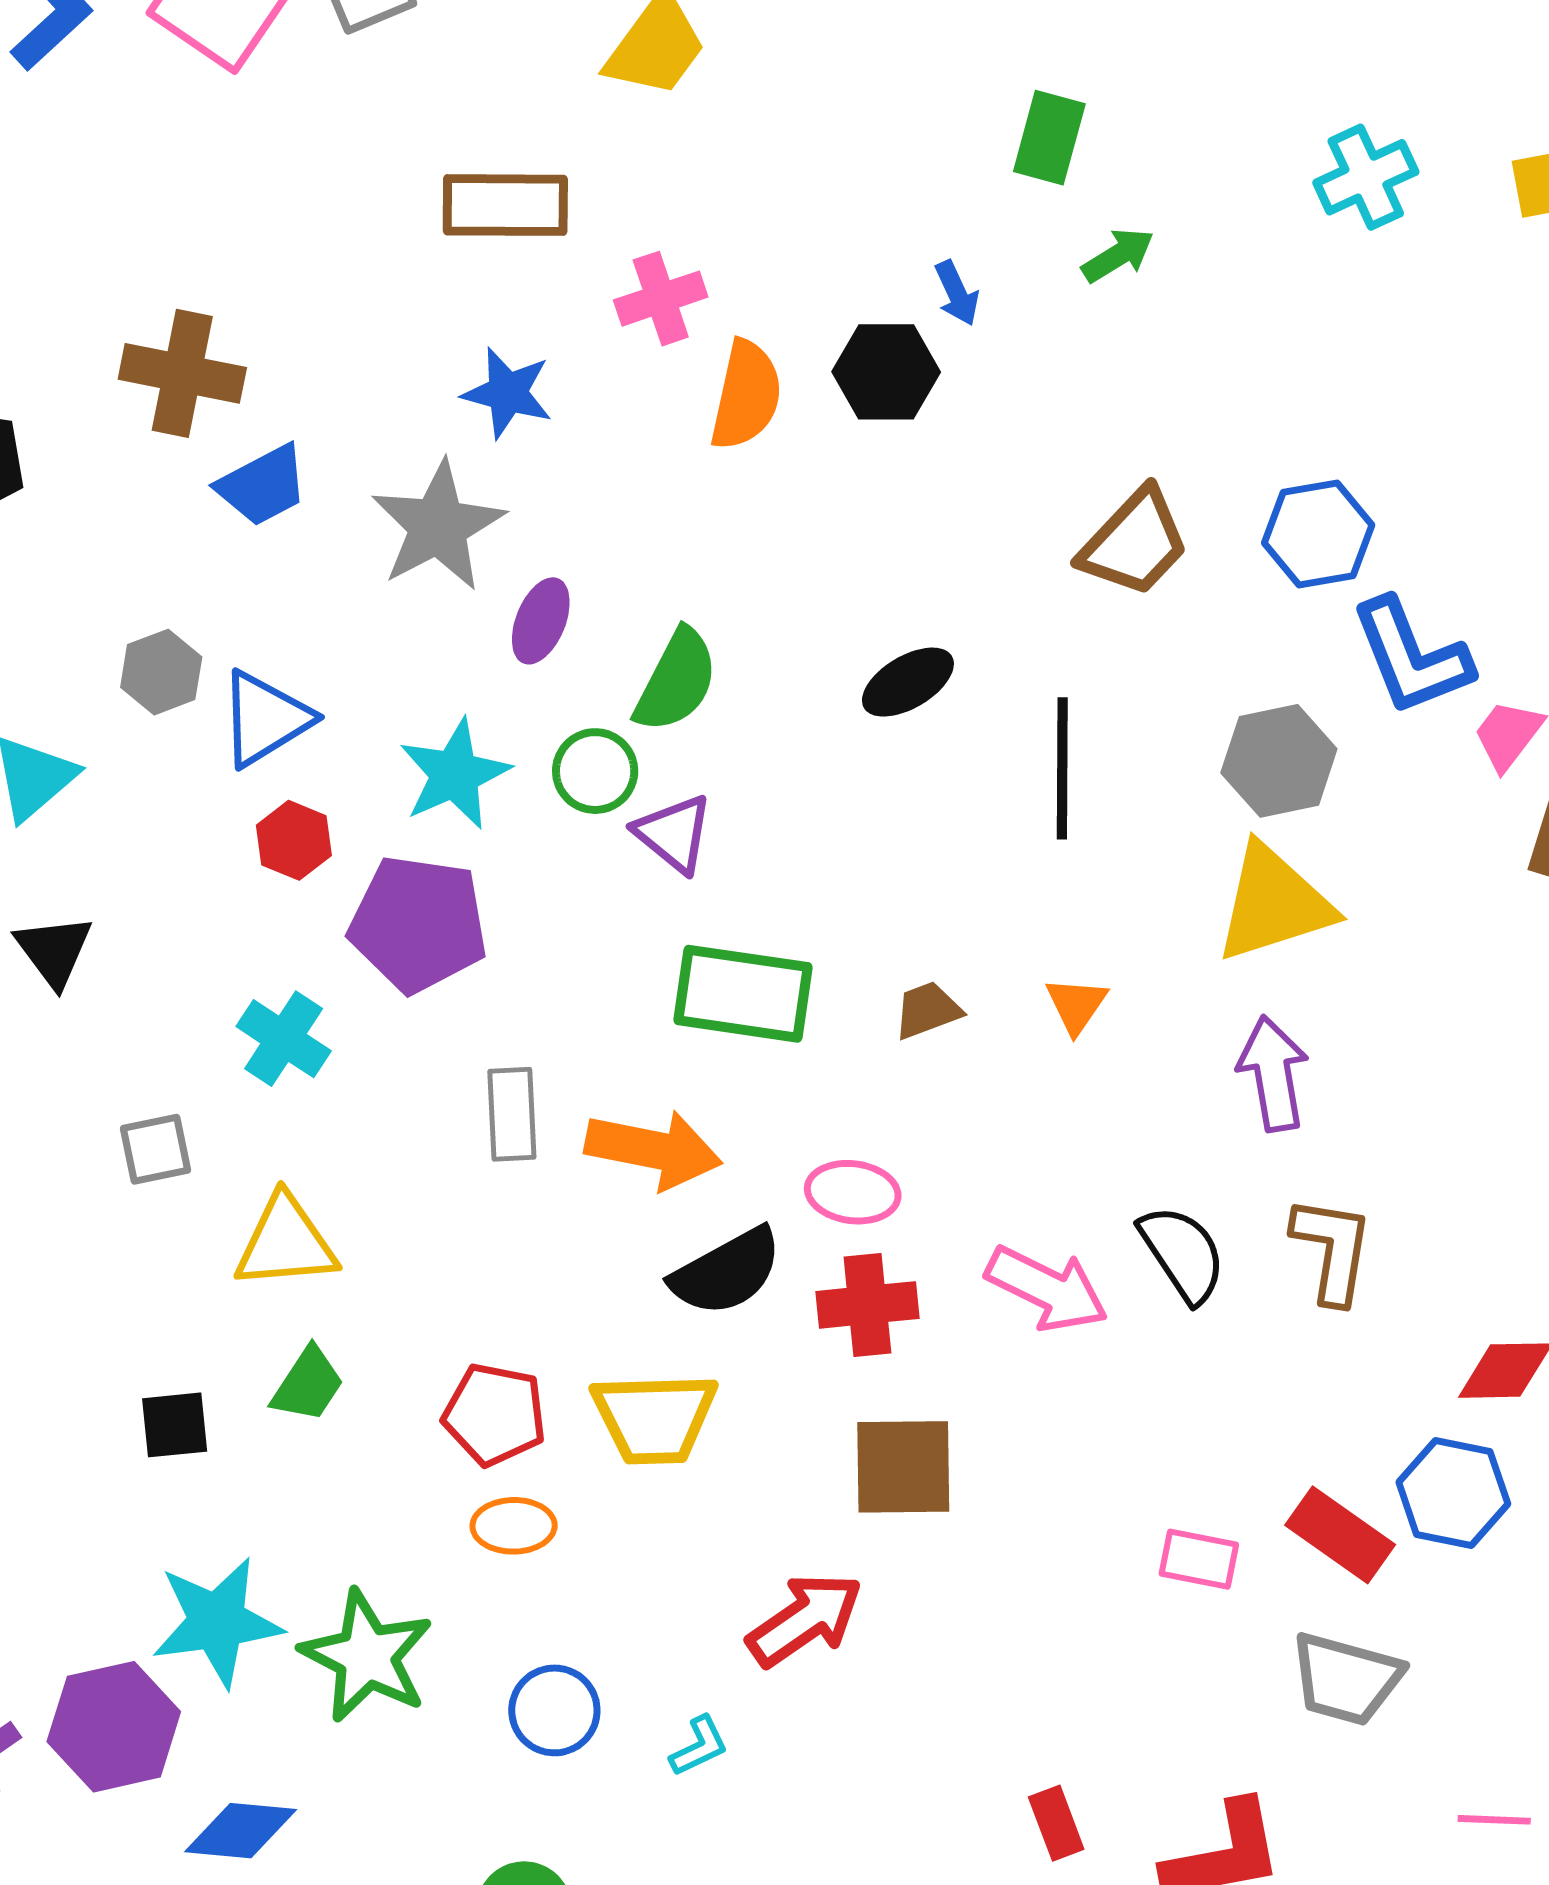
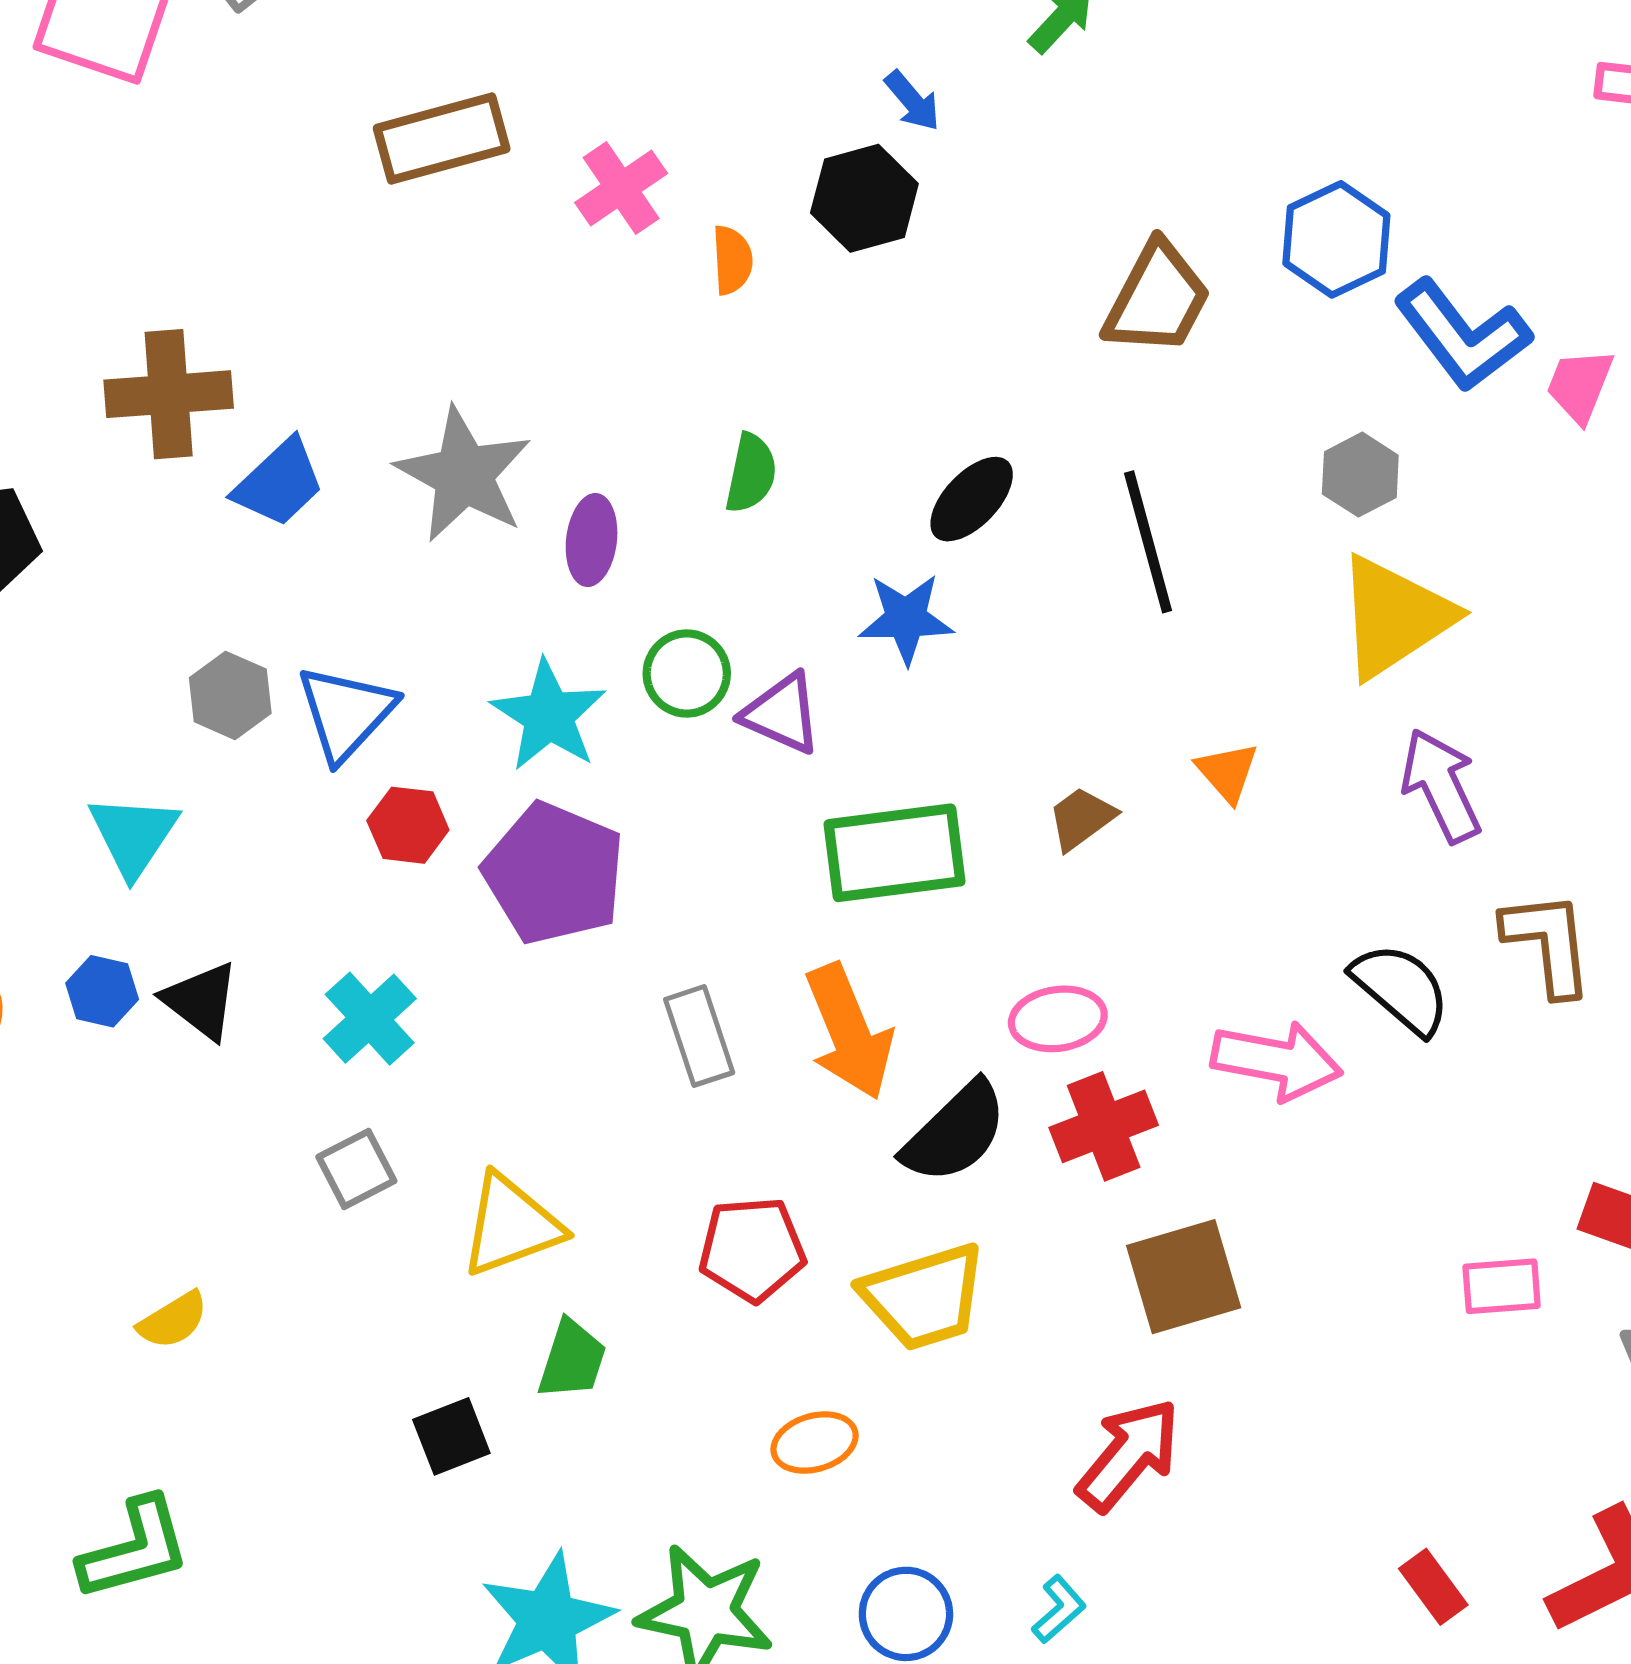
blue star: (507, 393) -> (906, 619), moved
orange semicircle: (746, 395) -> (732, 260), size x0.6
green semicircle: (676, 681) -> (751, 473), moved, size x0.7
gray hexagon: (1279, 761) -> (1360, 475), size x0.7
purple pentagon: (418, 924) -> (554, 873), turned 30
cyan cross: (284, 1039) -> (370, 1019), moved, turned 30
orange arrow: (654, 1150) -> (849, 1032), turned 72
red pentagon: (495, 1414) -> (752, 1249), moved

